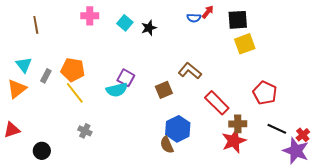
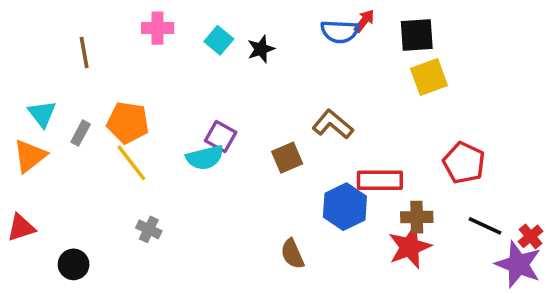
blue semicircle: (194, 18) -> (340, 32), size x1.5
brown line: (36, 25) -> (84, 53), moved
red rectangle: (217, 103) -> (380, 180), turned -45
blue hexagon: (178, 129) -> (345, 207), moved

